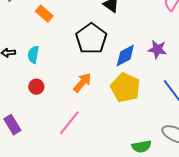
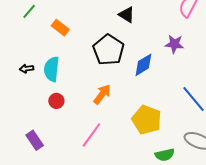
purple star: (157, 49) -> (174, 44), moved
cyan semicircle: (33, 55) -> (52, 69), size x1.4
yellow pentagon: (125, 87) -> (147, 120), moved

